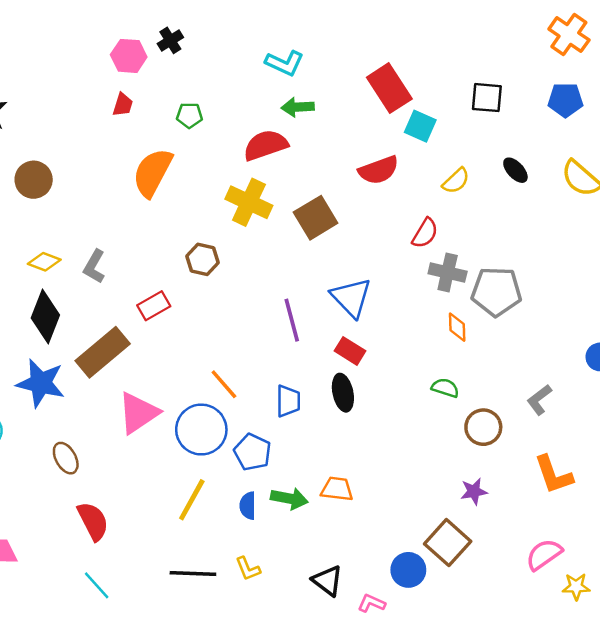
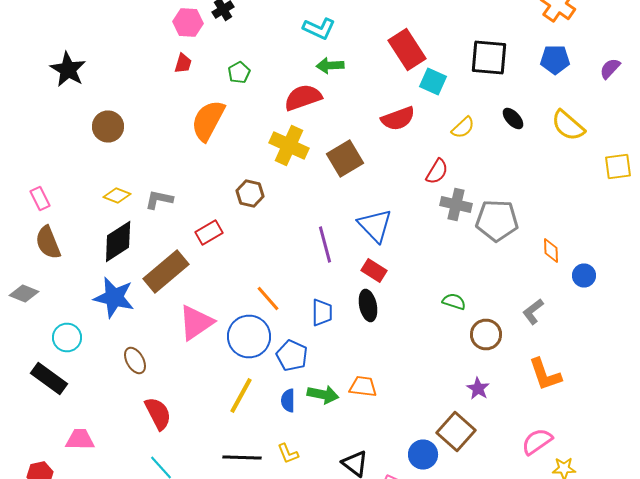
black square: (487, 98) -> (489, 58), size x1.4
green pentagon: (189, 115) -> (239, 72), turned -30
gray L-shape: (94, 267) -> (159, 200), turned 72
black diamond: (45, 316) -> (118, 242), turned 36
orange diamond: (457, 327) -> (551, 250), moved
purple star: (474, 491) -> (478, 388), turned -30

